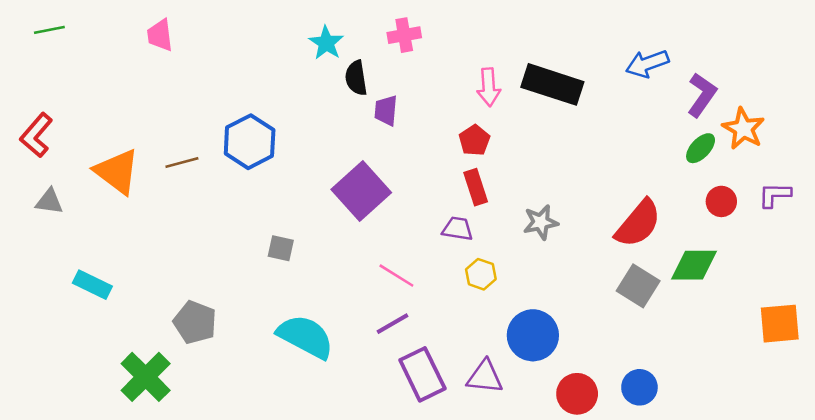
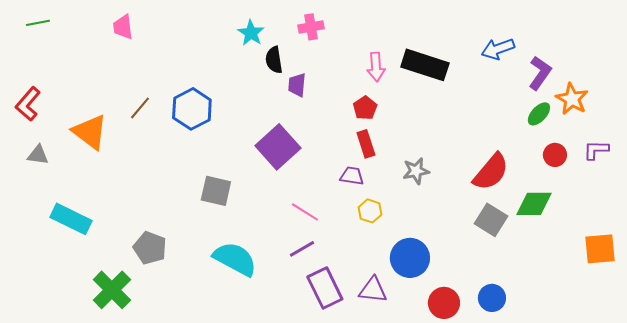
brown line: (182, 162) -> (140, 108), moved, turned -35
gray square: (281, 248) -> (216, 191), size x1.5
cyan rectangle: (92, 285) -> (71, 219), size x1.4

